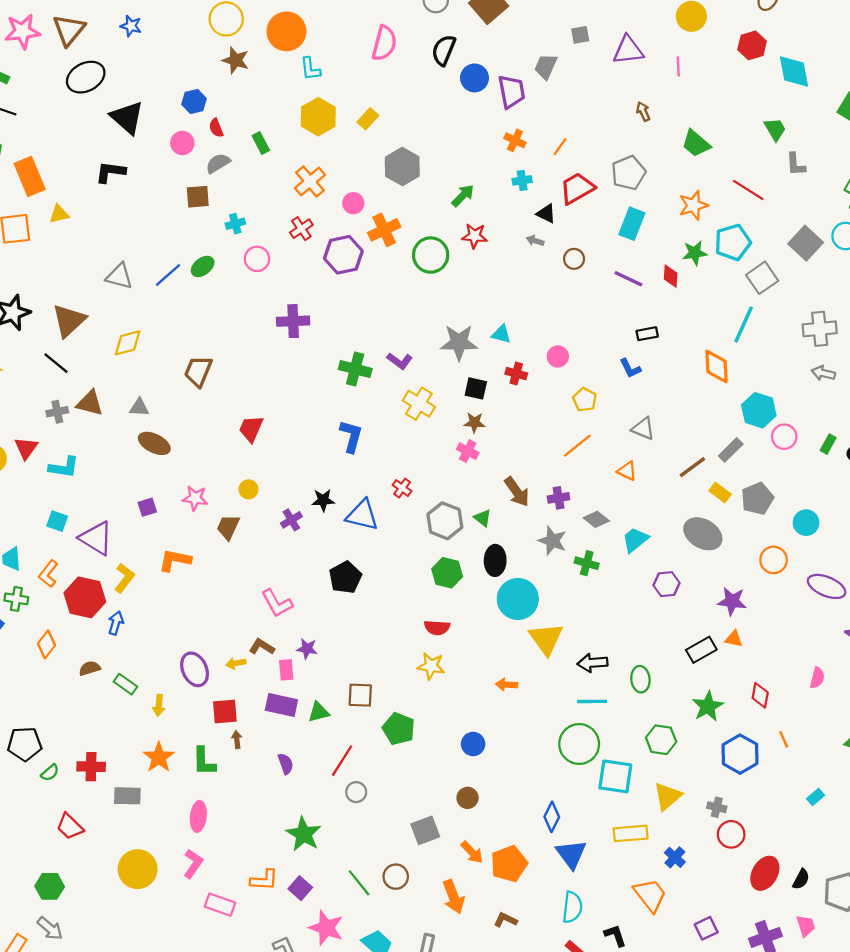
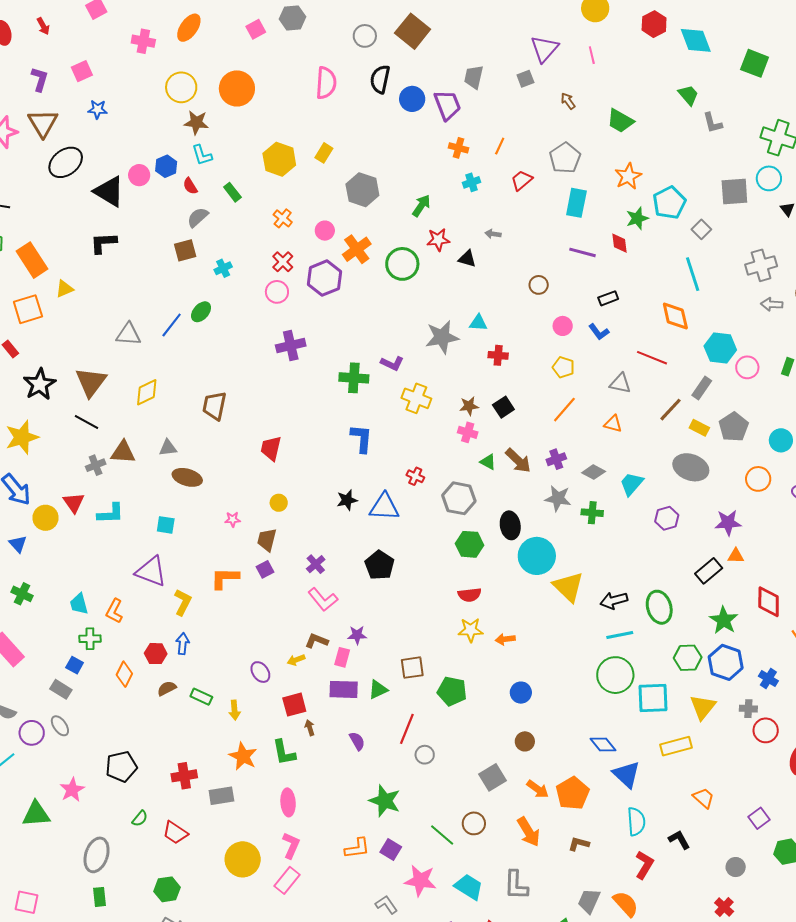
gray square: (580, 35) -> (525, 79), moved
purple triangle: (628, 50) -> (544, 49), turned -32
cyan L-shape: (310, 69) -> (202, 155), moved
pink circle: (182, 143) -> (139, 175), moved
orange cross: (310, 182) -> (283, 218), size x0.7
red trapezoid: (577, 188) -> (522, 180), size x0.7
red line: (748, 190) -> (652, 358), moved
black triangle: (546, 213) -> (467, 259), moved
gray square: (806, 243) -> (734, 191), turned -36
pink circle: (257, 259) -> (277, 292), moved
brown circle: (574, 259) -> (539, 285), moved
gray square: (762, 278) -> (701, 229), size x0.7
cyan line: (744, 325) -> (693, 274), turned -32
pink circle: (558, 356) -> (563, 326), moved
black square: (476, 388) -> (503, 407), moved, turned -35
pink star: (195, 498) -> (233, 519), size x0.7
purple square: (147, 507) -> (265, 569), moved
green triangle: (483, 518) -> (488, 462), moved
purple cross: (291, 520) -> (316, 564), moved
cyan square: (57, 521) -> (166, 525), moved
red hexagon: (85, 597) -> (156, 654), moved, size x0.6
purple ellipse: (195, 669) -> (260, 672), size x0.7
pink rectangle: (286, 670) -> (342, 657), turned 30
green ellipse: (640, 679) -> (659, 607), size x1.4
orange arrow: (507, 685) -> (505, 639), moved
red diamond: (760, 695) -> (769, 602), size x1.4
blue hexagon: (740, 754) -> (726, 662), moved
green semicircle: (50, 773) -> (140, 818), moved
blue diamond: (552, 817) -> (603, 744), turned -56
blue cross: (675, 857) -> (768, 679), moved
orange trapezoid: (650, 895) -> (704, 798), size x0.7
pink rectangle: (220, 905) -> (287, 880), moved, turned -60

